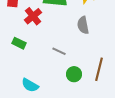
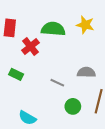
gray semicircle: (83, 25) -> (86, 72), moved, turned 102

